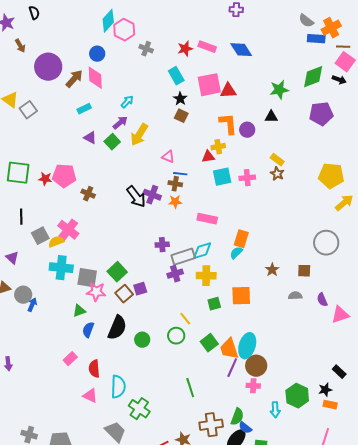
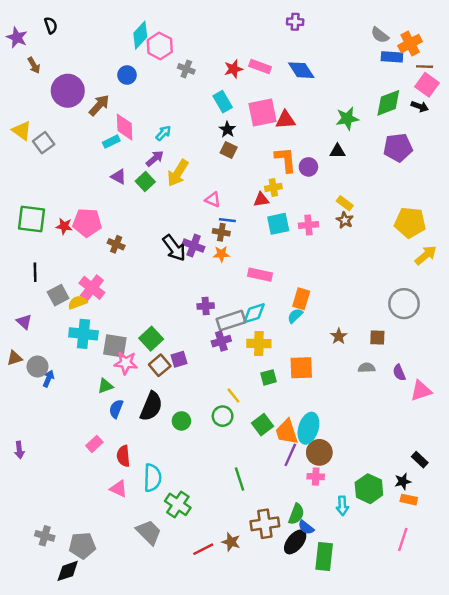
pink diamond: (95, 78) -> (125, 127), moved

